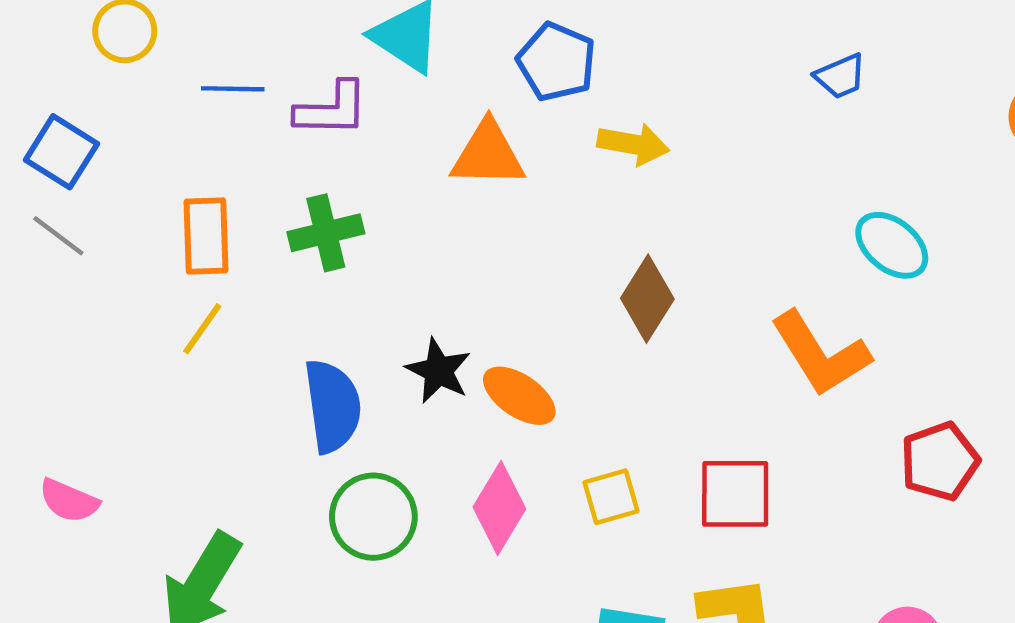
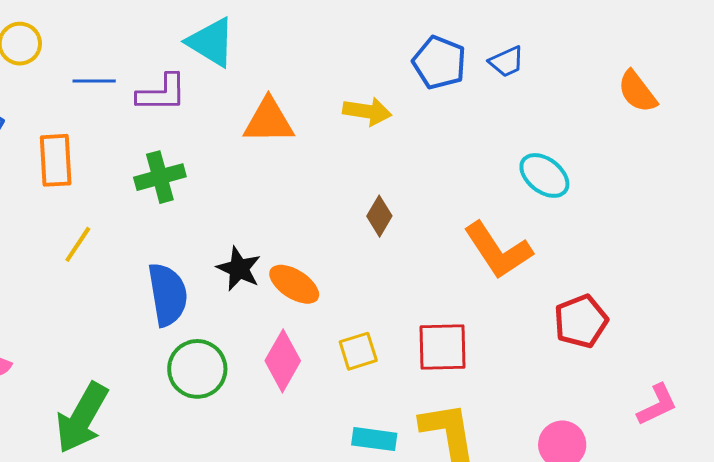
blue pentagon: (557, 62) -> (439, 63), moved
orange rectangle: (206, 236) -> (56, 160), moved
brown diamond: (647, 299) -> (379, 216), size x0.7

